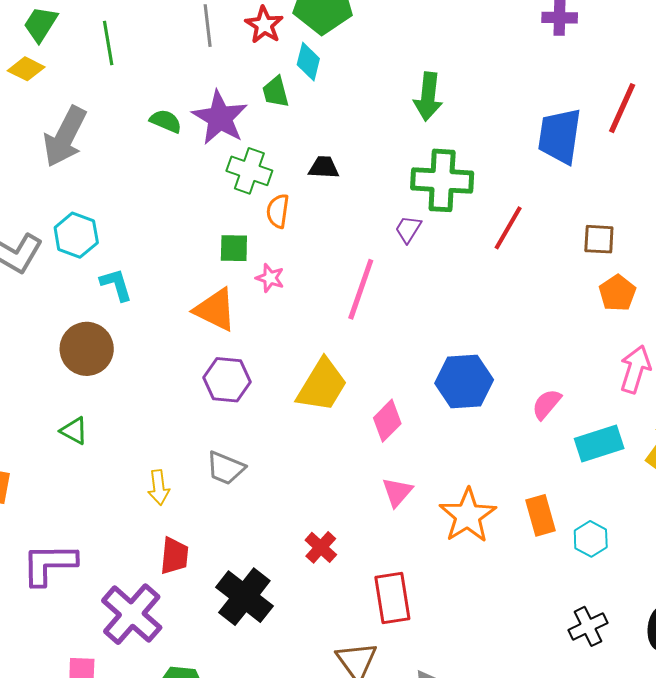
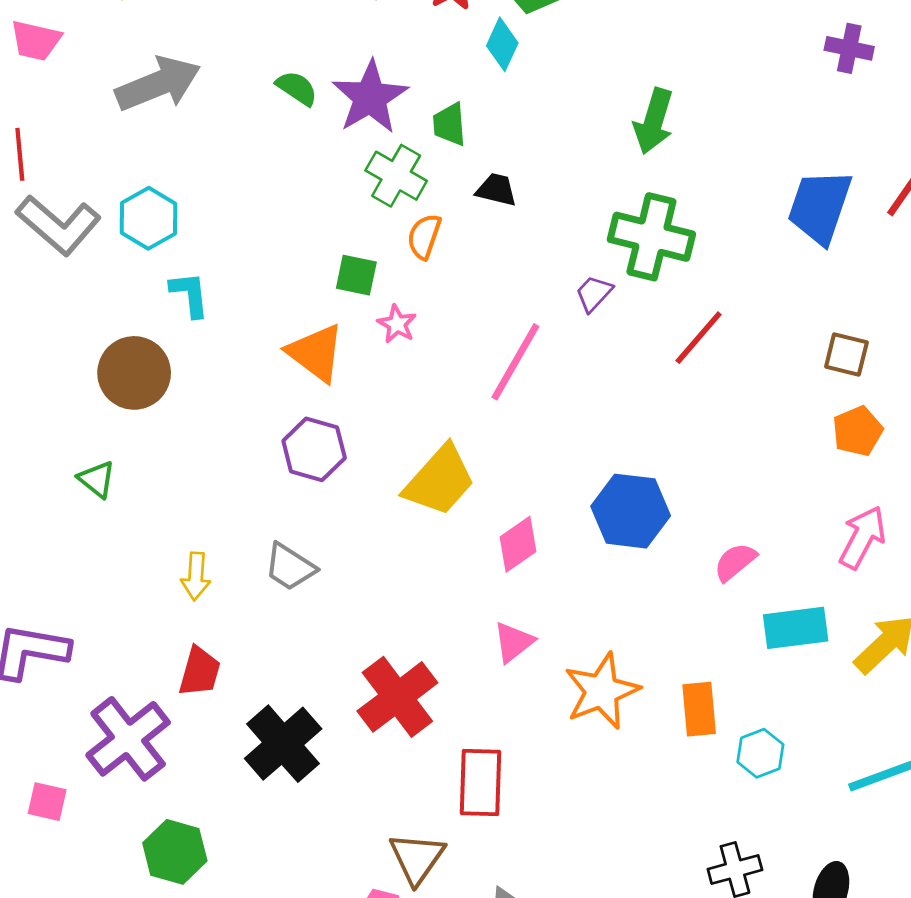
green trapezoid: (276, 92) -> (449, 124), moved
gray arrow: (65, 137) -> (158, 84), turned -150
red line: (508, 228) -> (699, 338), moved
red cross: (321, 547) -> (397, 697), size x1.8

